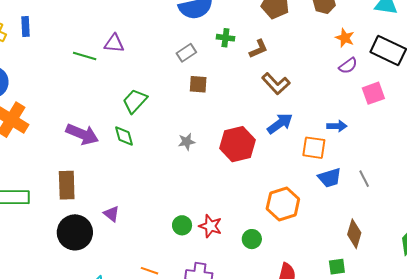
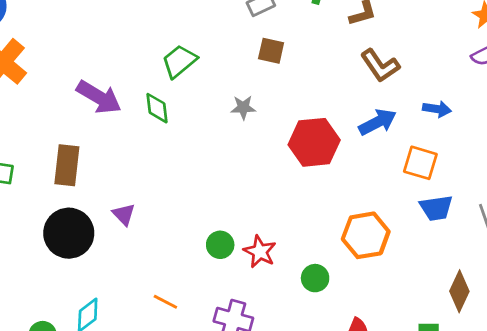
blue arrow: (337, 126) -> (437, 109), moved
gray star: (187, 142) -> (243, 107), moved

